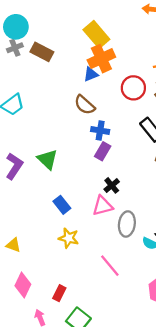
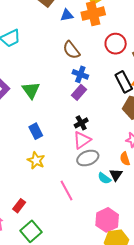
blue triangle: (91, 74) -> (67, 15), moved
pink triangle: (103, 206) -> (82, 140), moved, turned -30
gray ellipse: (127, 224) -> (88, 158), turned 50

